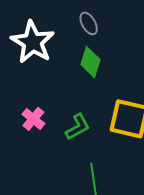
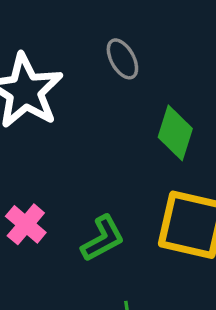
green diamond: (91, 62) -> (175, 133), moved

